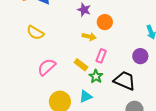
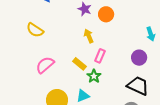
orange circle: (105, 22) -> (106, 14), moved
yellow arrow: (89, 36) -> (89, 36), turned -128
black trapezoid: (125, 81) -> (138, 86), moved

